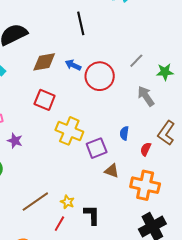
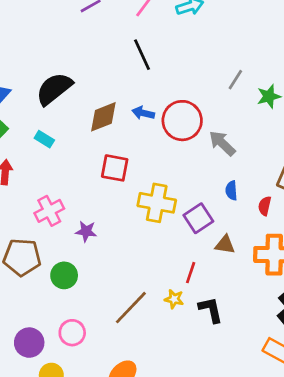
gray line: (136, 61) -> (235, 80), moved
gray arrow: (146, 96) -> (222, 143), moved
red line: (59, 224) -> (191, 273), moved

